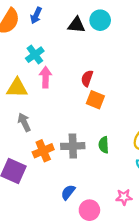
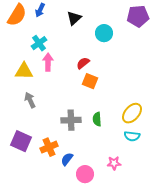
cyan circle: (100, 20) -> (104, 33), moved
black triangle: (76, 25) -> (74, 18), turned -49
red semicircle: (87, 78) -> (83, 63), turned 32
orange cross: (43, 151) -> (49, 147), moved

